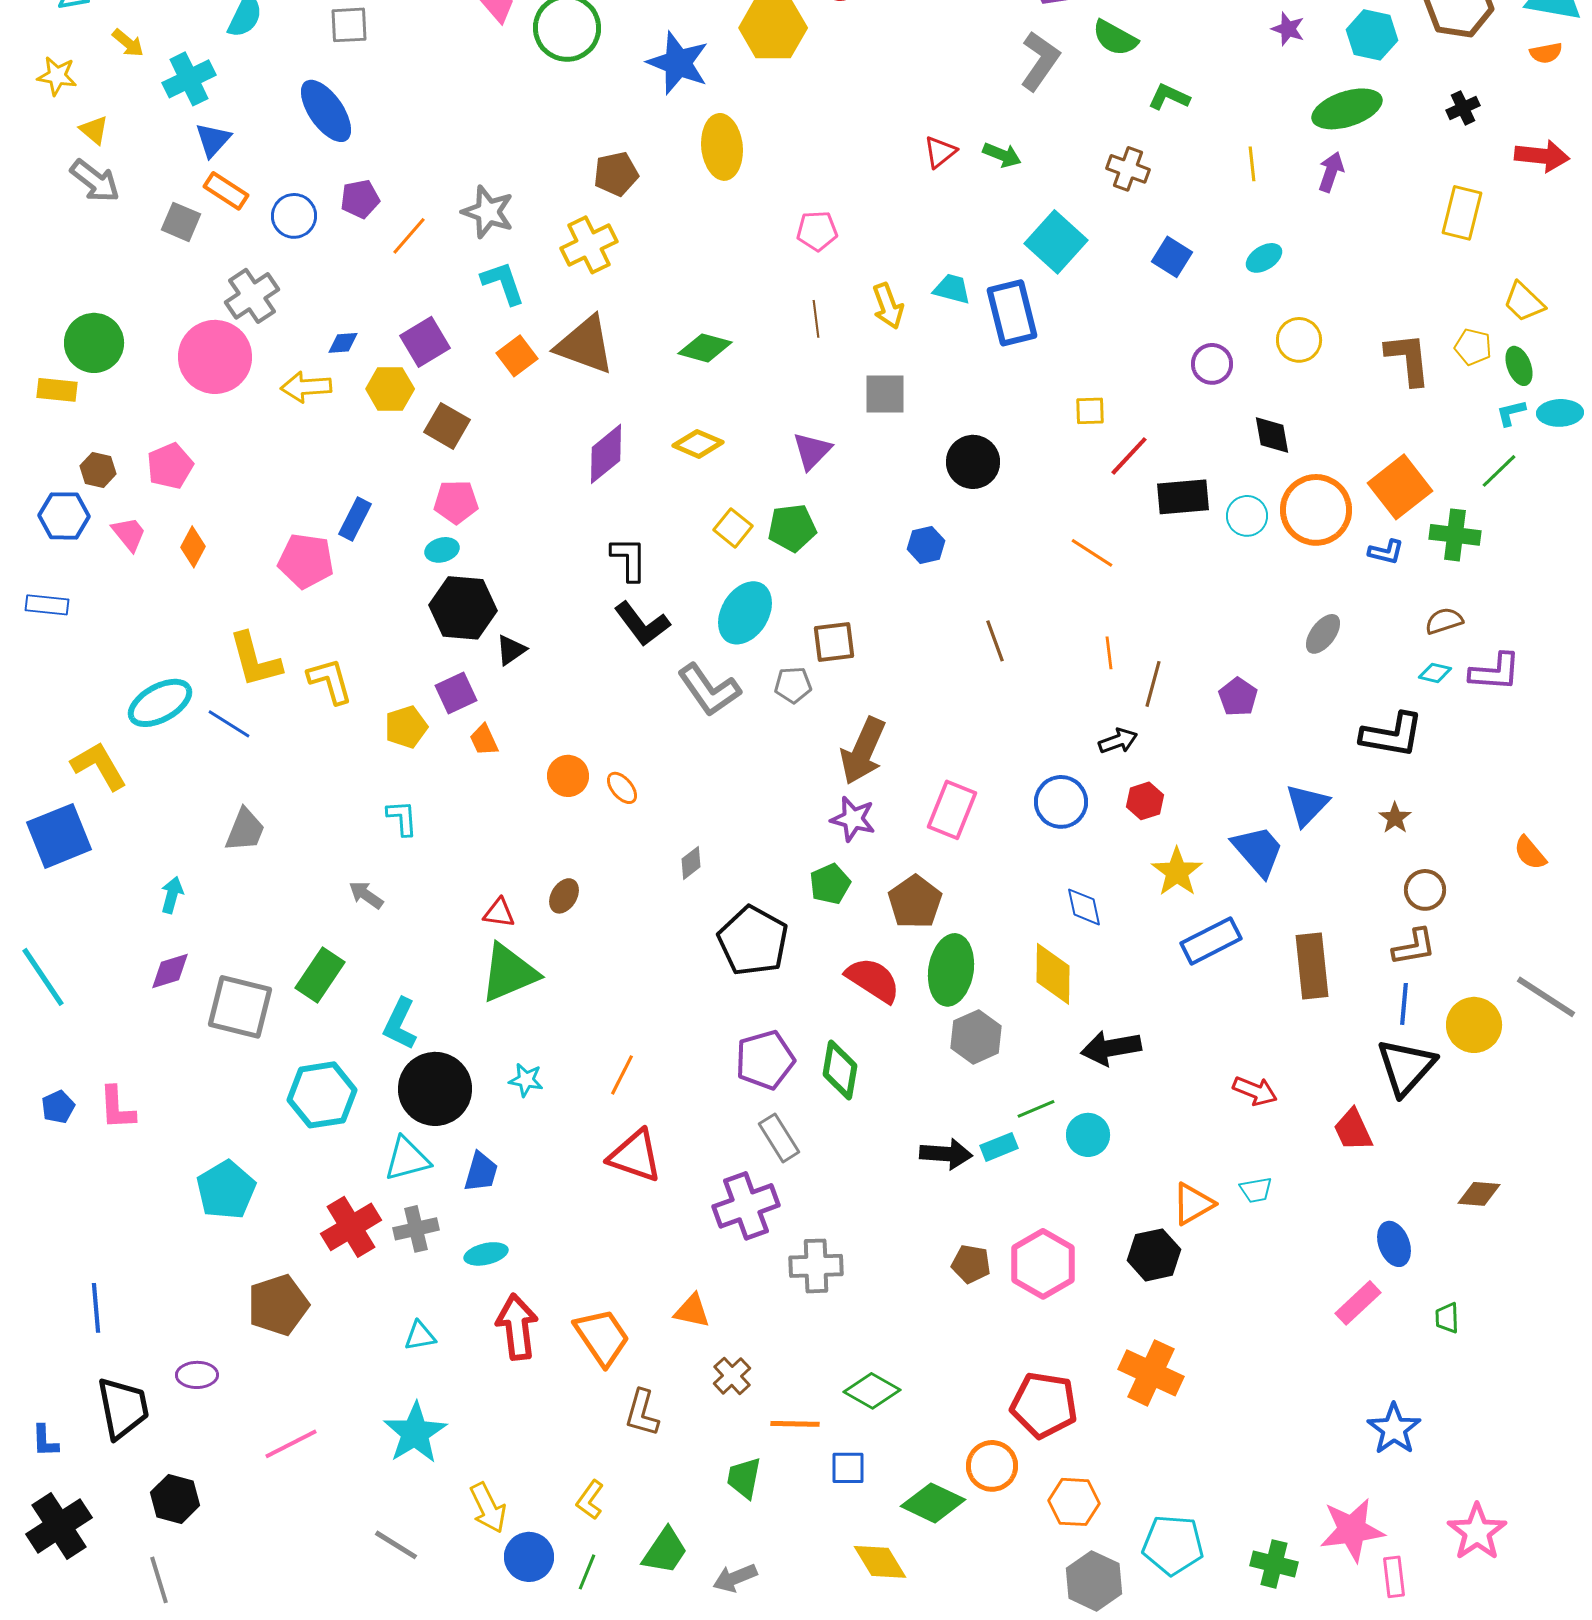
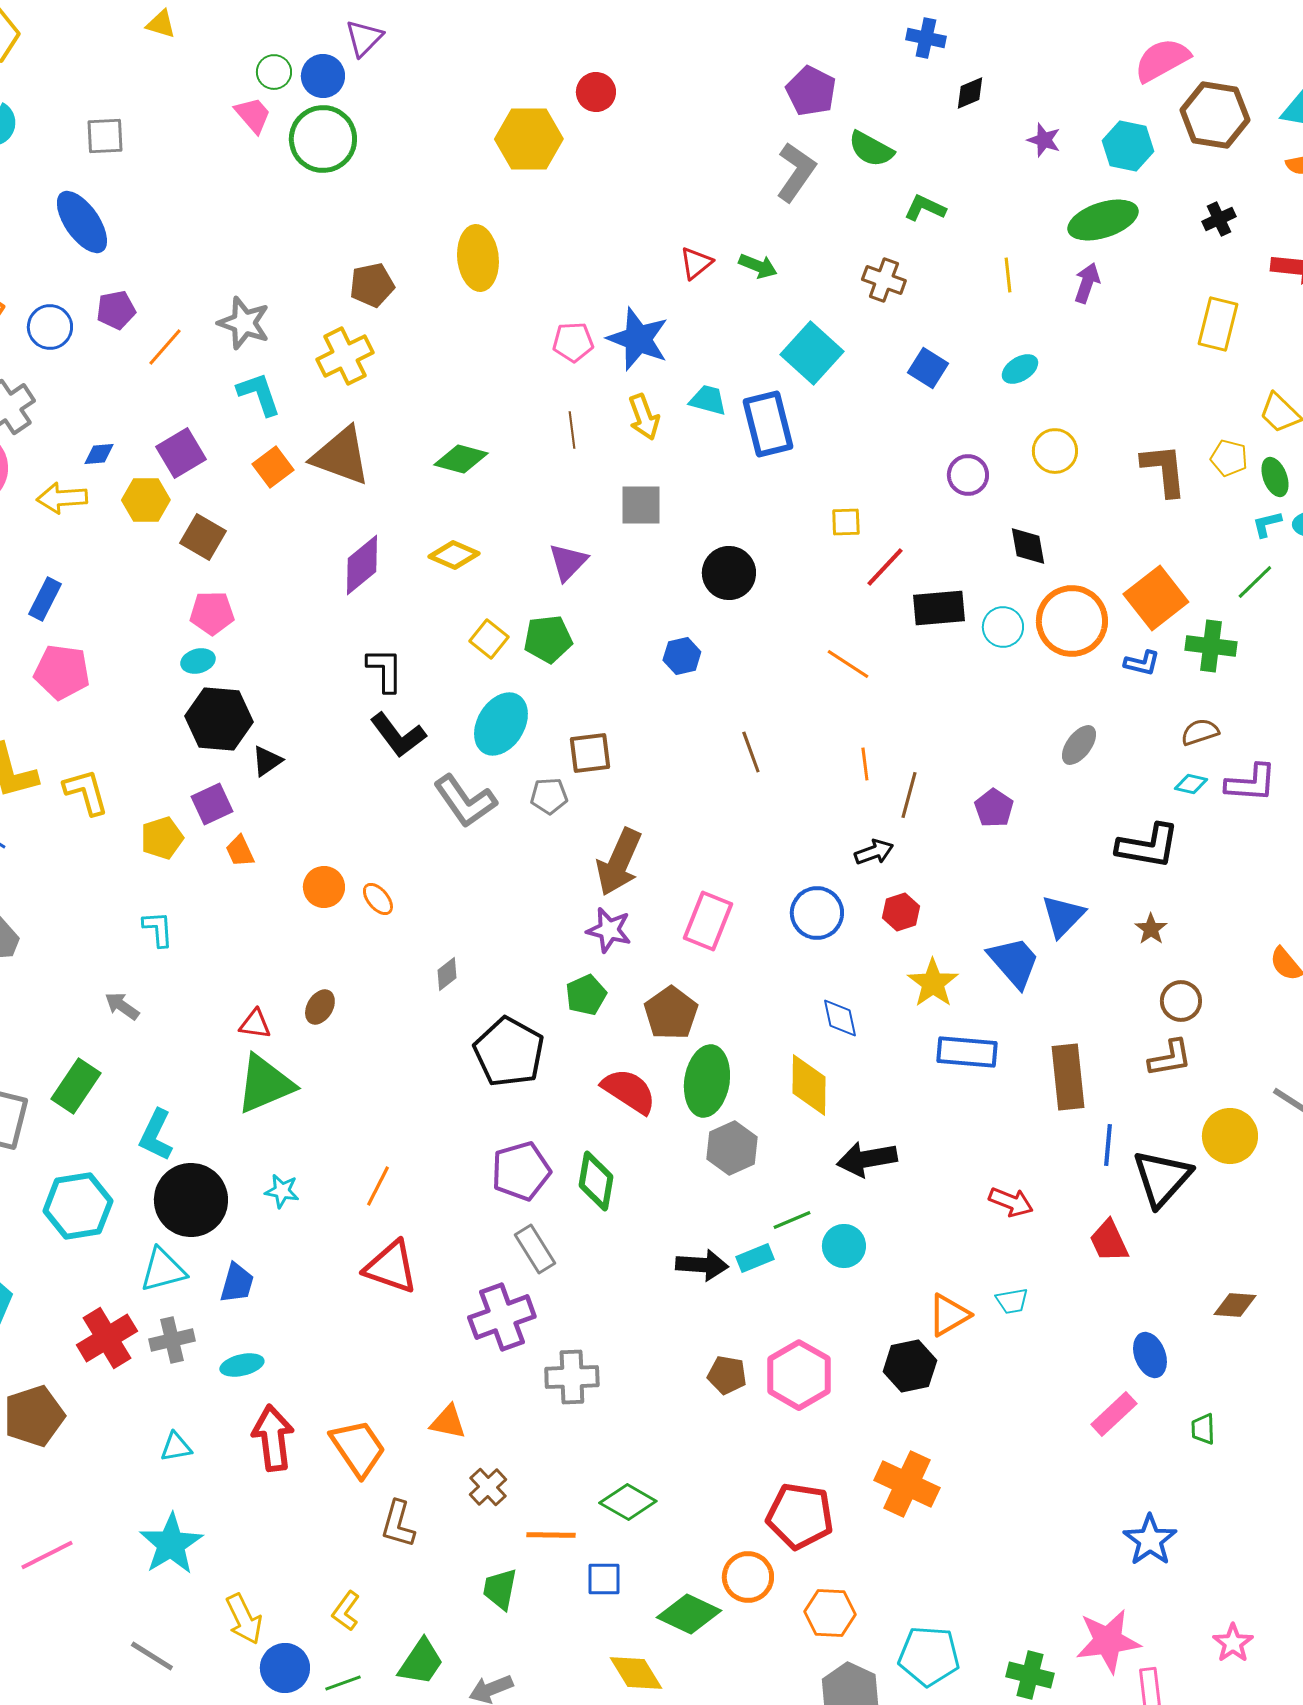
blue star: (678, 63) -> (638, 339), moved
blue rectangle: (355, 519) -> (45, 599), moved
blue rectangle: (1211, 941) -> (967, 1052), turned 32
blue line: (1404, 1004) -> (1108, 1145), moved
pink star: (1477, 1532) -> (1233, 1643), size x0.7
green line: (587, 1572) -> (343, 1683), turned 48

